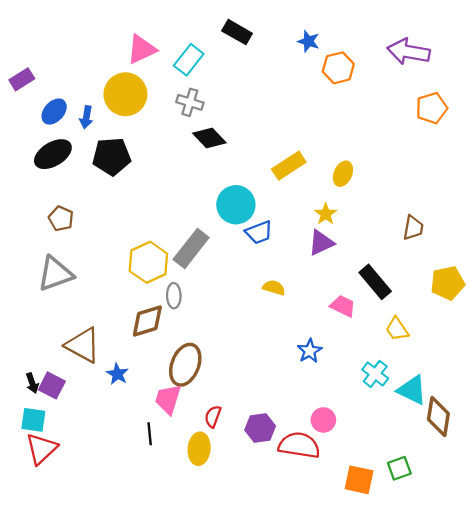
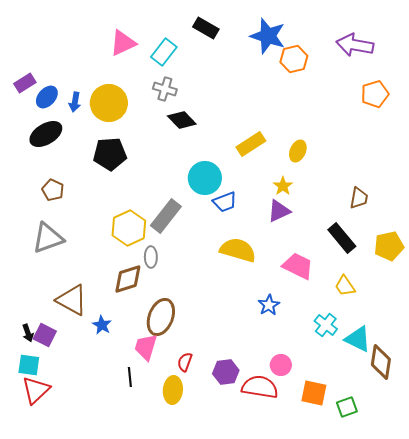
blue star: (308, 41) -> (268, 36), size x1.8
purple rectangle: (22, 79) -> (25, 83), moved
yellow circle: (125, 94) -> (109, 103), moved
black pentagon: (112, 156) -> (110, 154), moved
black rectangle: (375, 282) -> (342, 238), moved
yellow semicircle: (274, 288) -> (238, 250), size x1.8
pink trapezoid: (343, 306) -> (298, 266), size x1.4
orange square: (359, 480) -> (314, 393), moved

